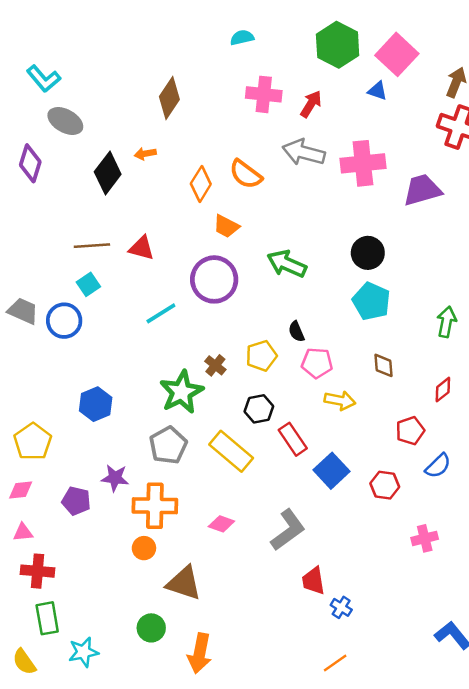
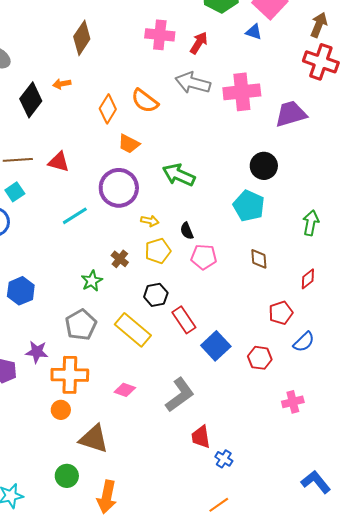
black circle: (368, 253) -> (264, 166), moved
green star: (181, 392) -> (92, 281), size x0.6
yellow arrow: (340, 400) -> (150, 221), moved, size x0.7

